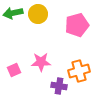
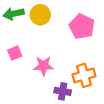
pink pentagon: (77, 25) -> (82, 26), turned -30
pink square: (14, 70) -> (15, 53), moved

